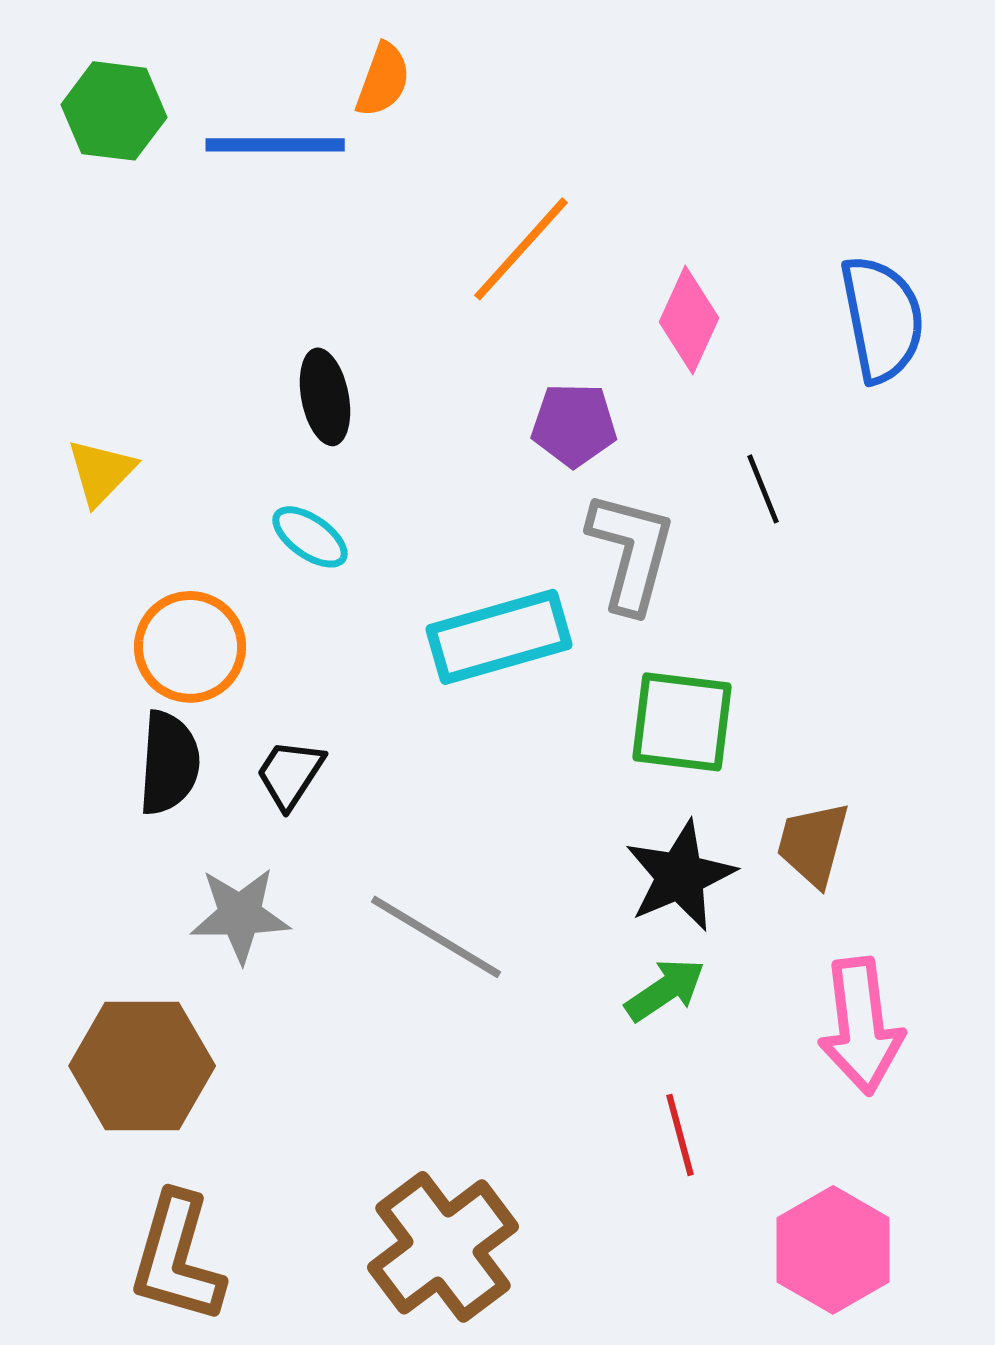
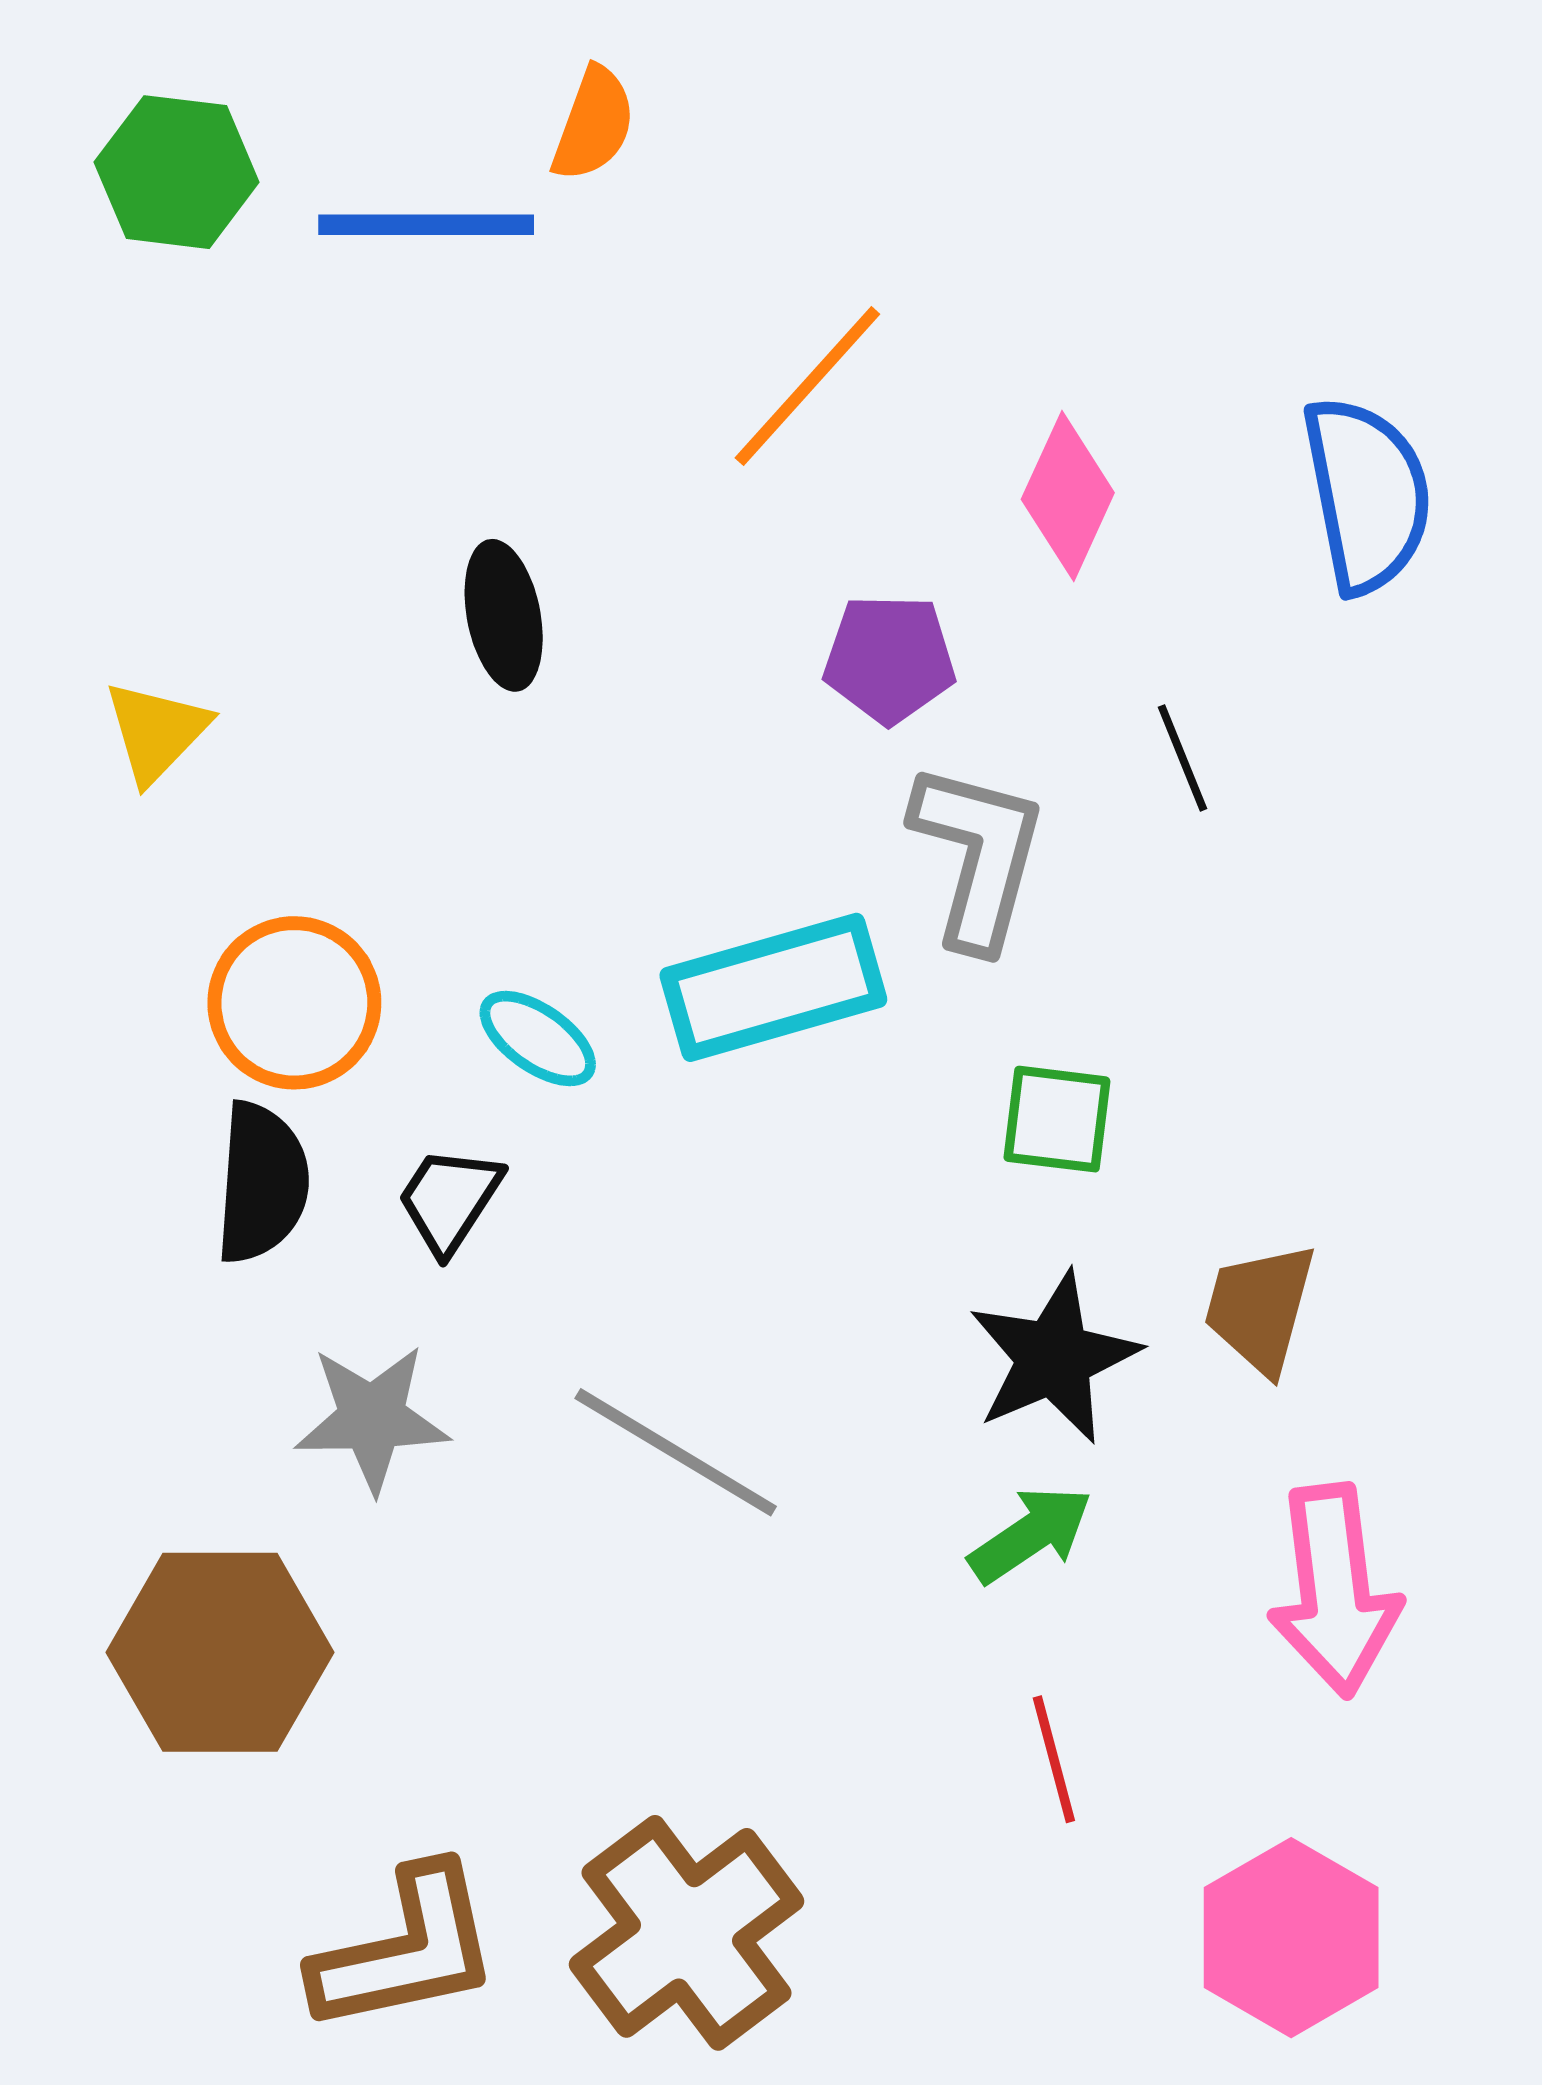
cyan ellipse: (310, 537) -> (538, 1039), moved
green square: (682, 722) -> (1057, 1119), size x0.7
brown L-shape: (177, 1258) -> (406, 1950), moved, turned -118

